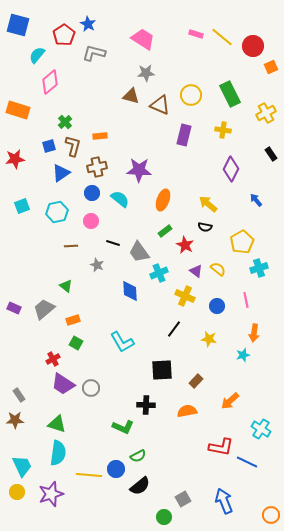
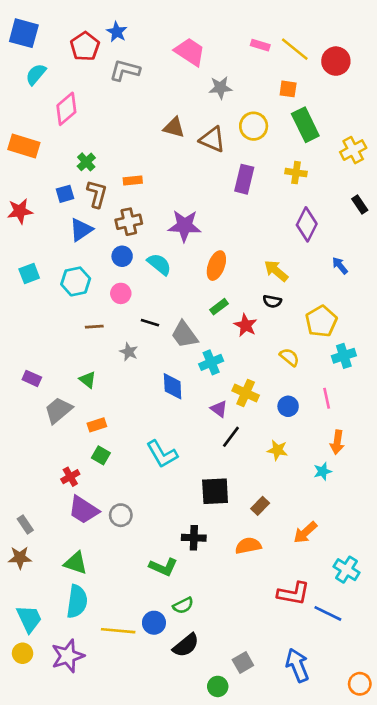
cyan semicircle: (37, 55) -> (36, 74), moved
orange square: (271, 67) -> (288, 89), moved, turned 32
gray star: (146, 73) -> (220, 88), moved
purple triangle: (196, 271) -> (219, 409), moved
purple rectangle: (14, 308) -> (32, 378), moved

